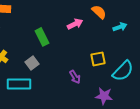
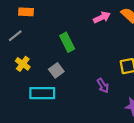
pink arrow: (75, 24) -> (102, 17), moved

